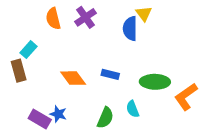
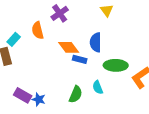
orange semicircle: (53, 19) -> (38, 30), moved
blue semicircle: (130, 29) -> (96, 42), moved
orange diamond: (73, 78) -> (69, 47), moved
blue star: (58, 114) -> (39, 99), moved

